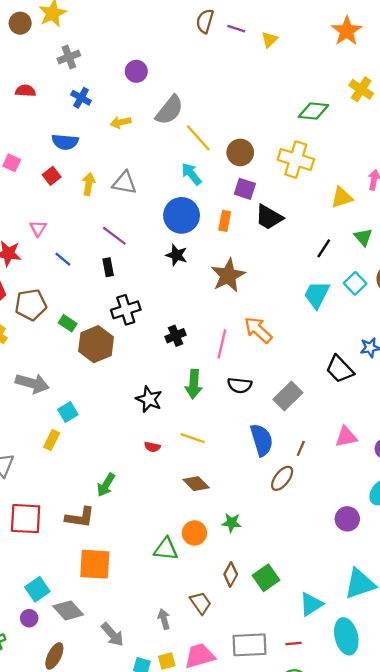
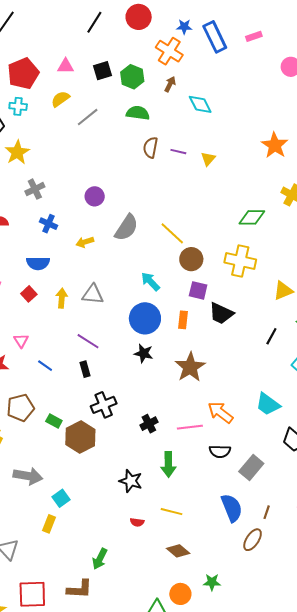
yellow line: (198, 138) -> (172, 233), moved
cyan trapezoid: (317, 295) -> (268, 404), moved, turned -76
pink line: (222, 344) -> (190, 427), turned 75
black semicircle: (240, 385) -> (220, 451), moved

